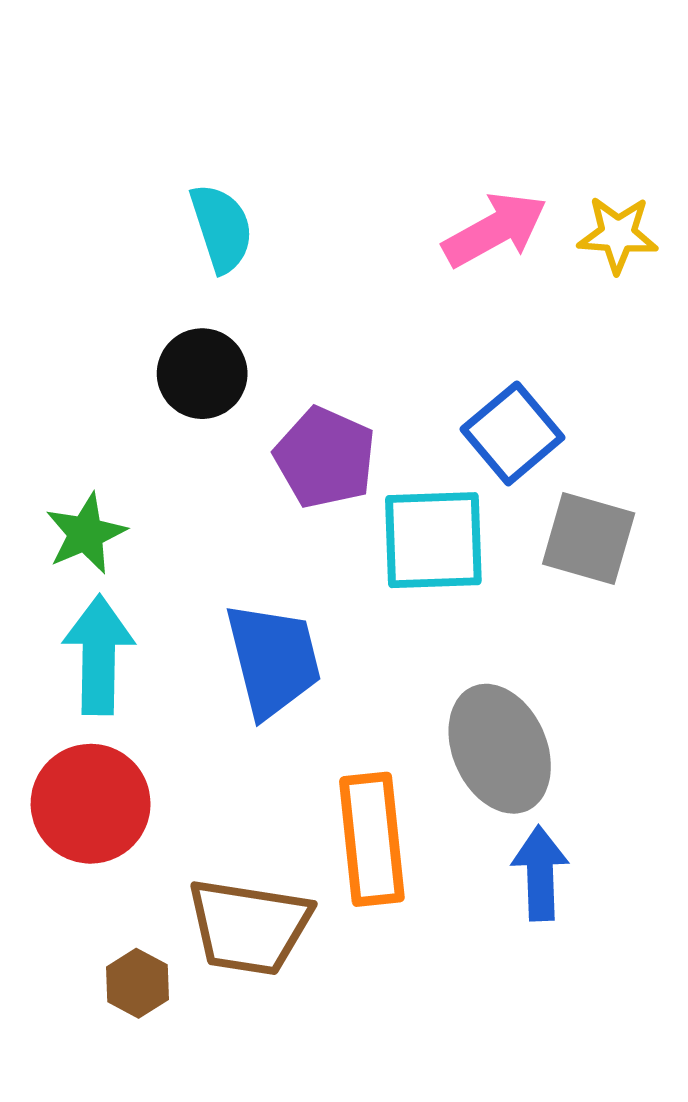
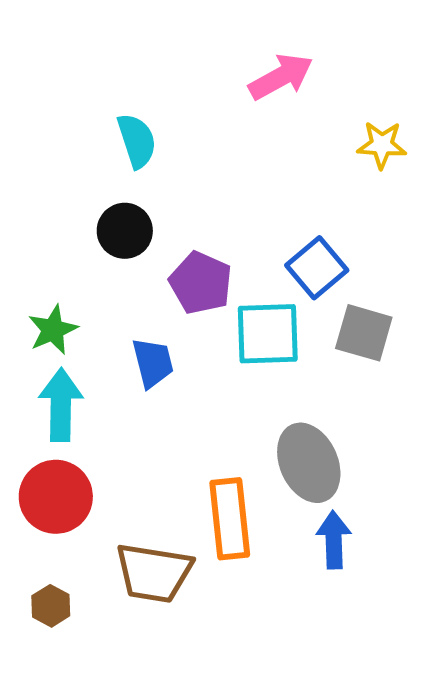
pink arrow: (495, 230) -> (281, 77), moved
blue trapezoid: (273, 660) -> (153, 363), moved, size x0.7
brown hexagon: (137, 983) -> (51, 606), moved

